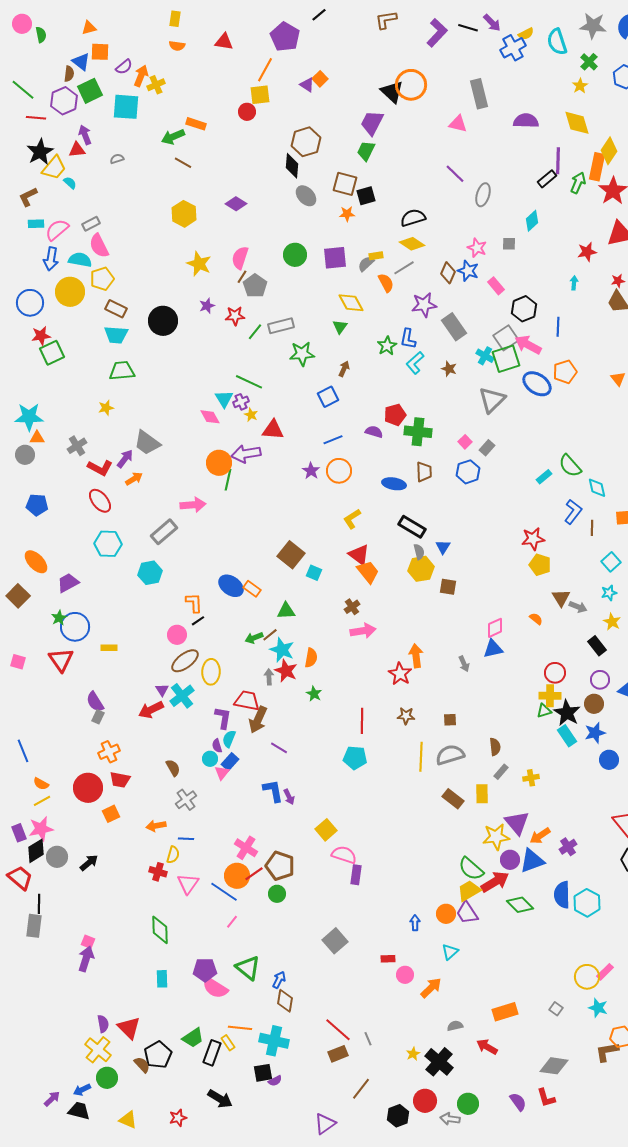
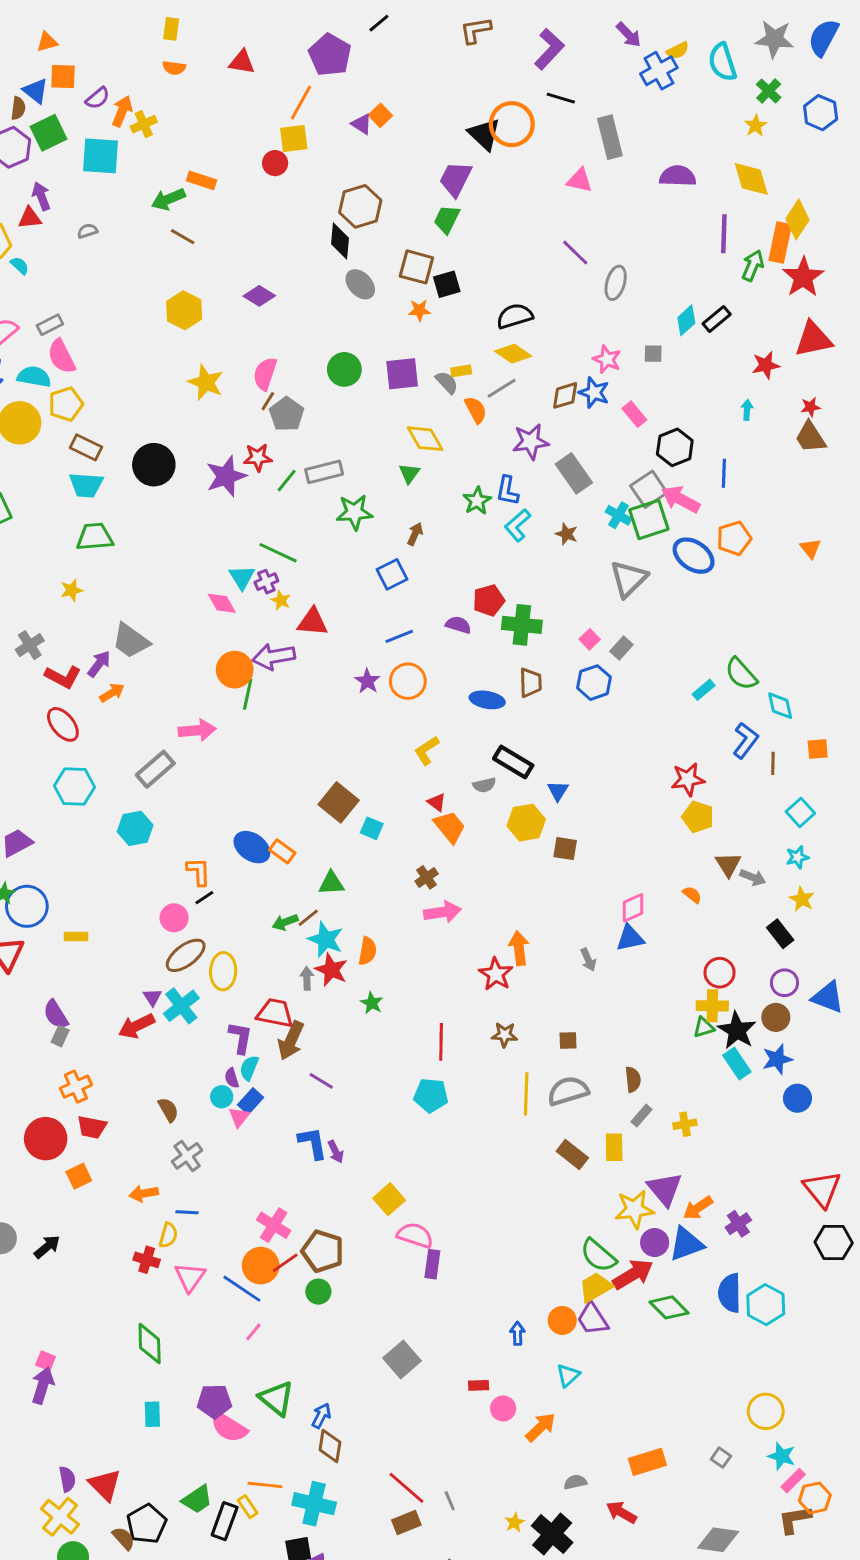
black line: (468, 28) -> (561, 98), moved
black rectangle: (547, 179) -> (717, 319), moved
gray semicircle: (366, 264) -> (447, 382), turned 90
brown diamond: (448, 273) -> (565, 395), turned 50
purple star: (207, 306) -> (226, 476), moved, size x1.8
gray semicircle: (419, 552) -> (484, 785), moved, turned 91
red triangle: (359, 555) -> (437, 802), size x0.6
pink rectangle: (605, 972) -> (793, 1481), moved

